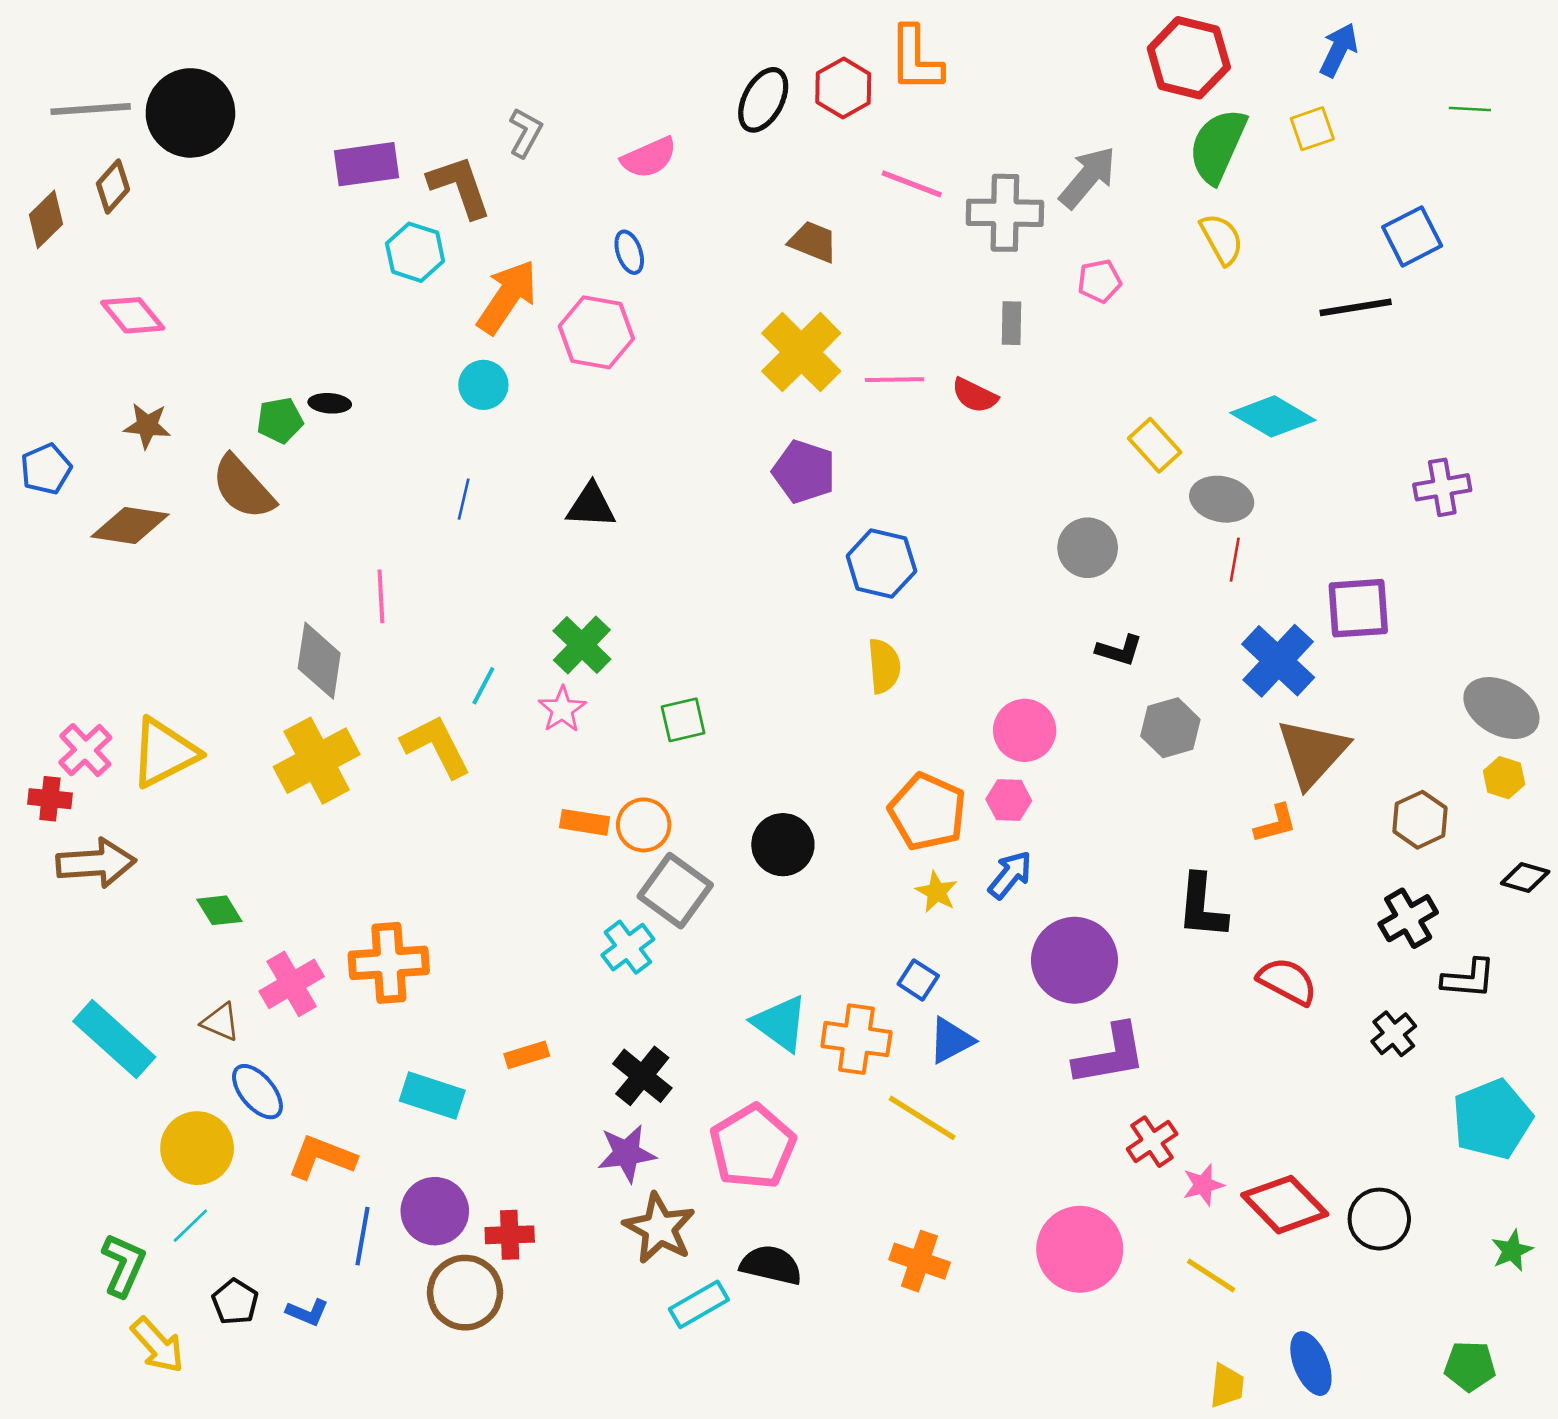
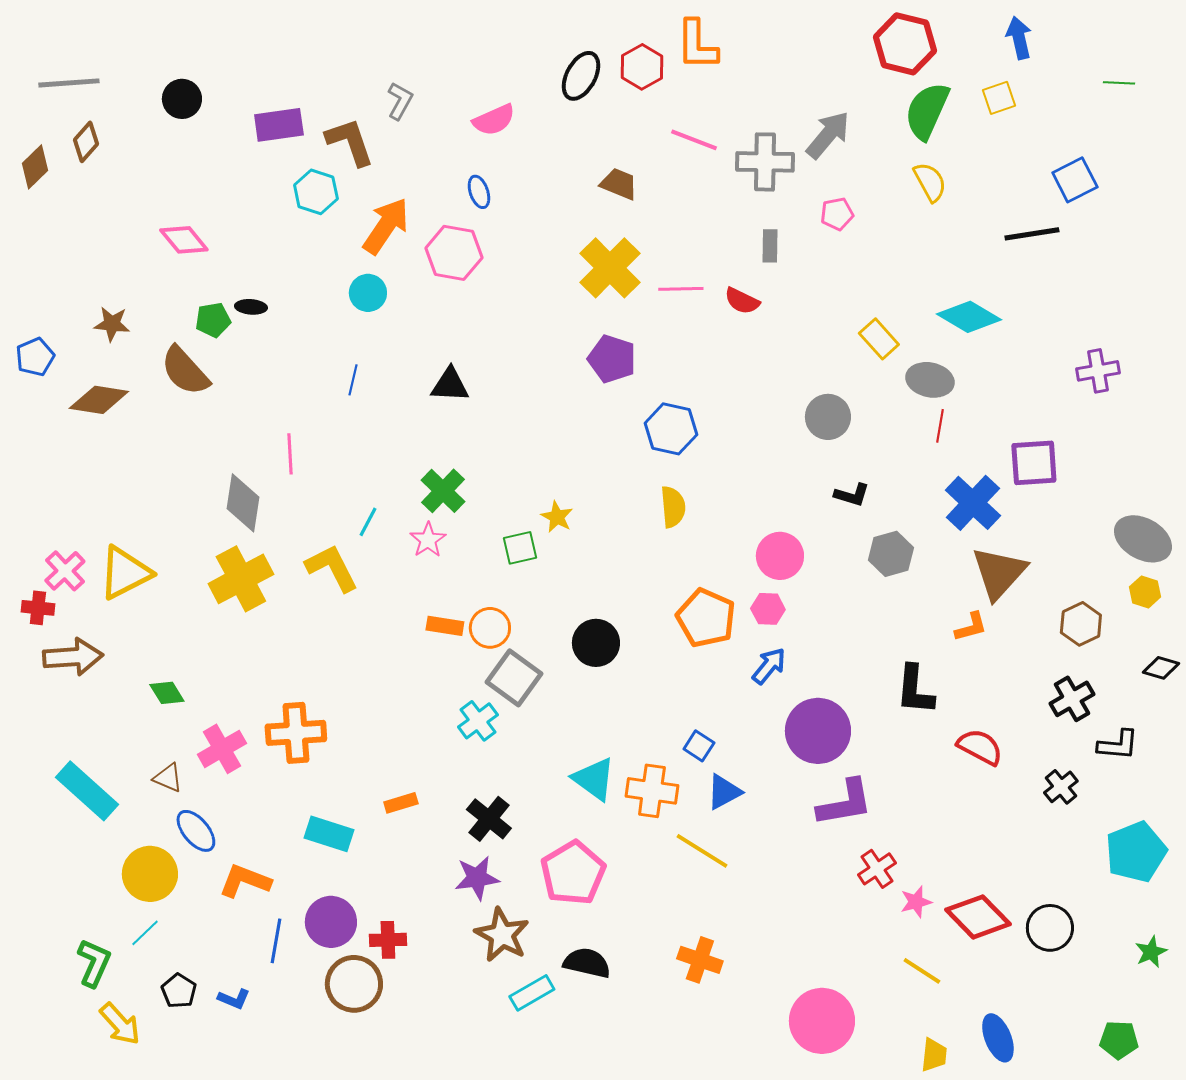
blue arrow: (1339, 50) -> (1019, 38), turned -39
black circle: (190, 113) -> (182, 99), moved, size x0.6
pink diamond: (133, 315) -> (184, 240), moved
yellow star: (937, 892) -> (557, 517), moved
pink circle: (1080, 1249) -> (822, 1021), moved

